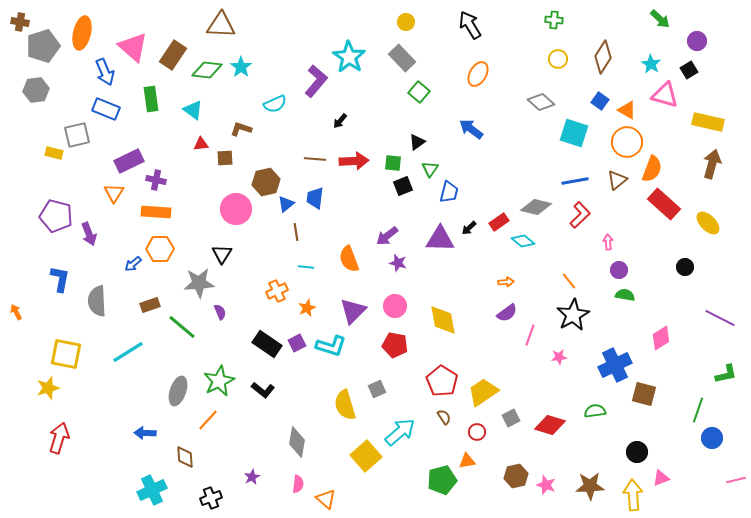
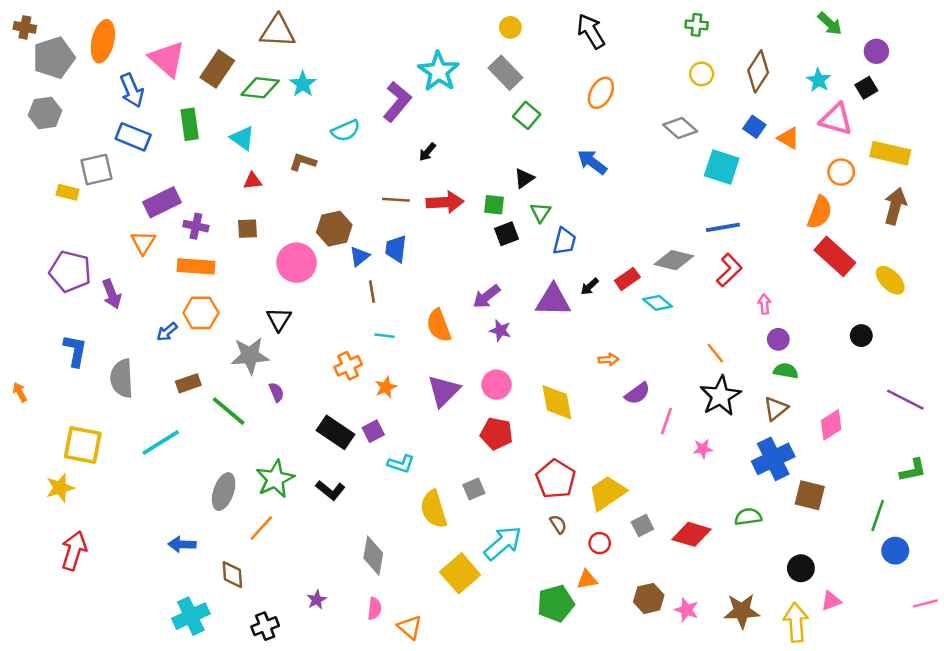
orange circle: (627, 142) -> (841, 172), moved, size x0.7
brown square: (225, 158) -> (247, 229), moved
brown triangle: (617, 180) -> (776, 409), moved
orange arrow: (506, 282) -> (608, 359), moved
cyan L-shape: (331, 346) -> (401, 464), moved, size x0.7

